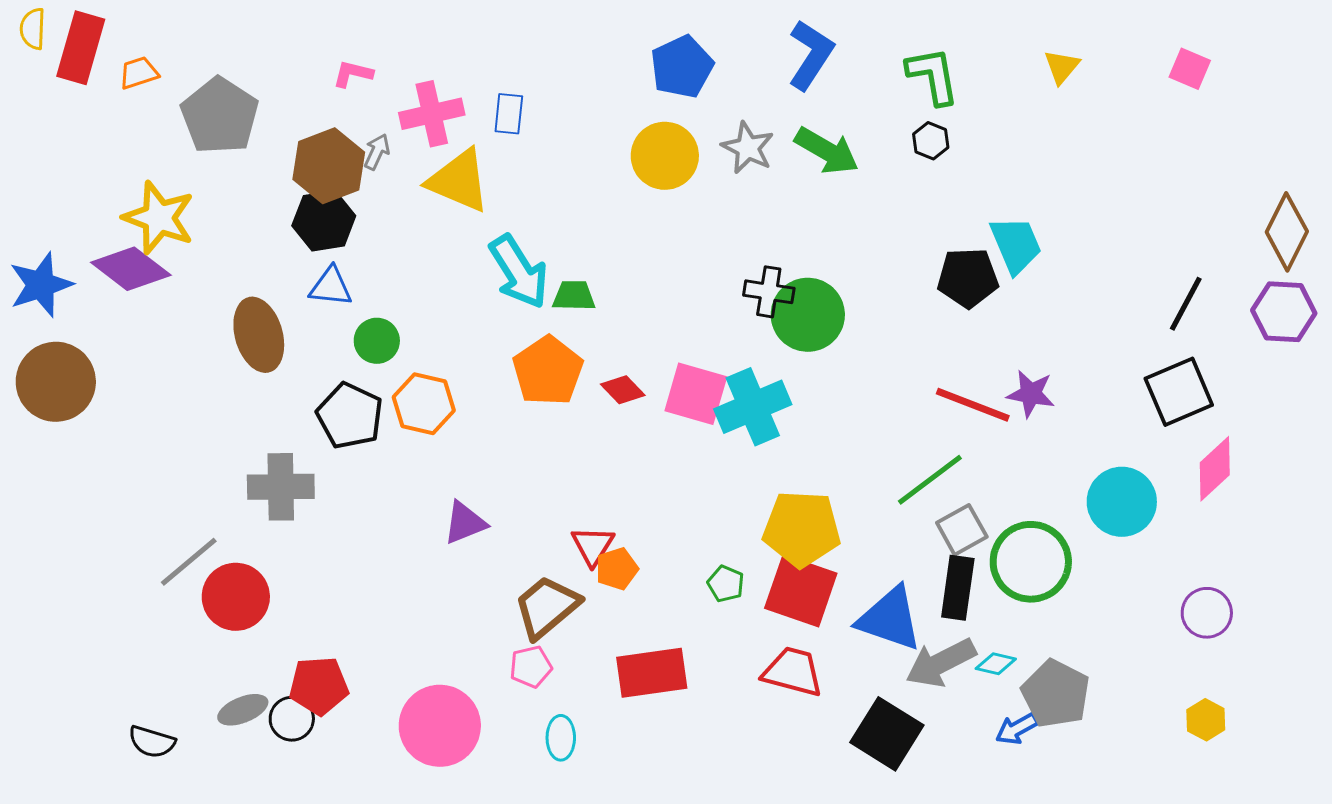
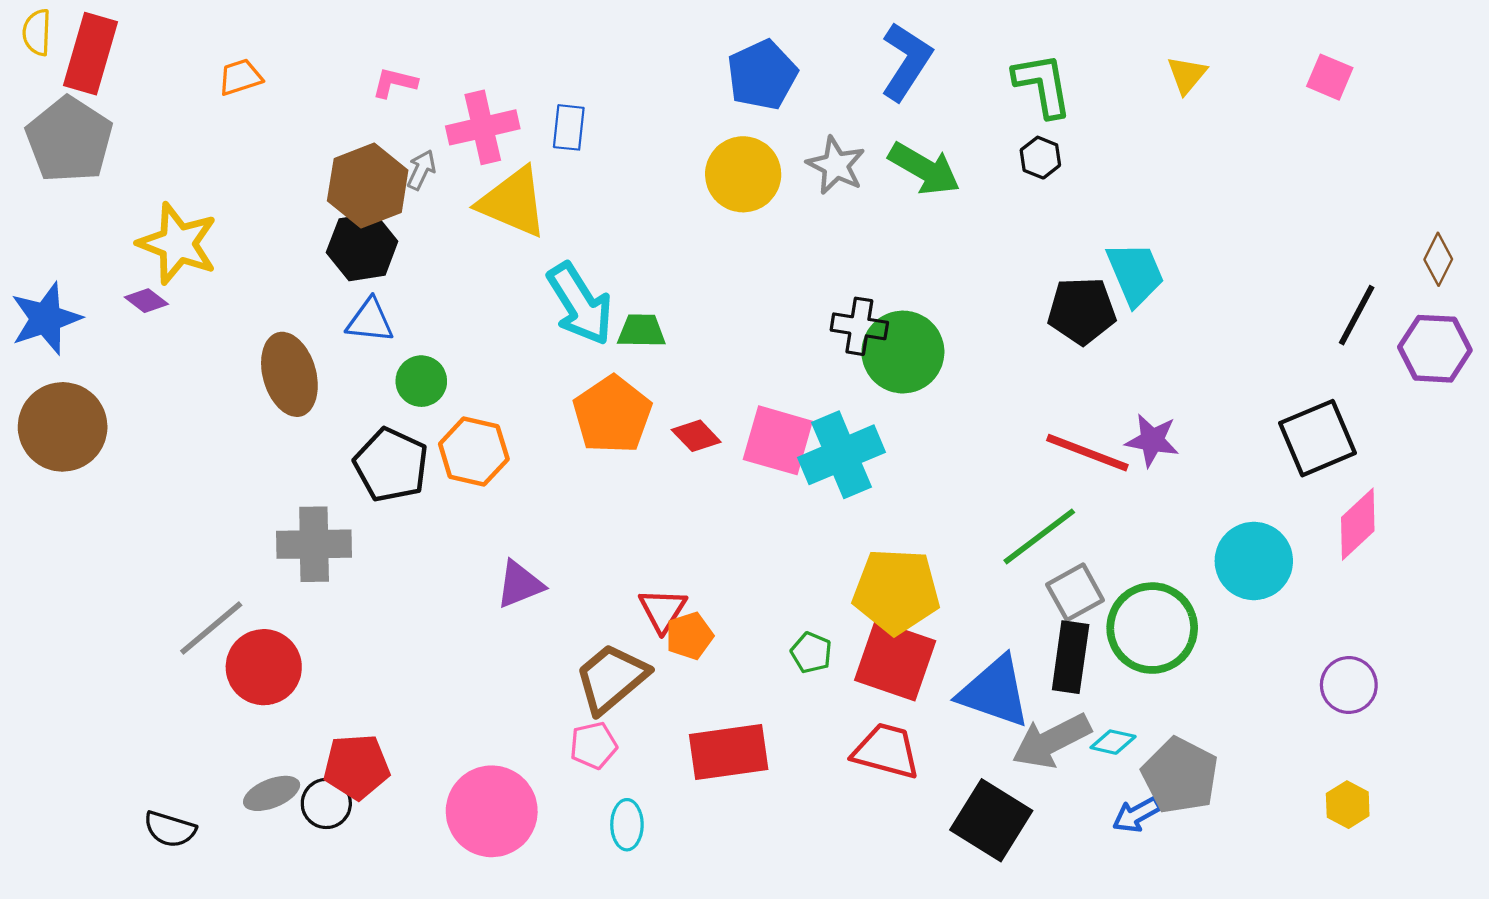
orange trapezoid: (139, 73) -> (240, 77), moved
gray pentagon: (220, 116) -> (69, 140), moved
brown diamond: (1287, 232) -> (1438, 259), size x0.6
purple diamond: (131, 269) -> (146, 301), size x0.5
black line: (1186, 304) -> (1357, 315), moved

